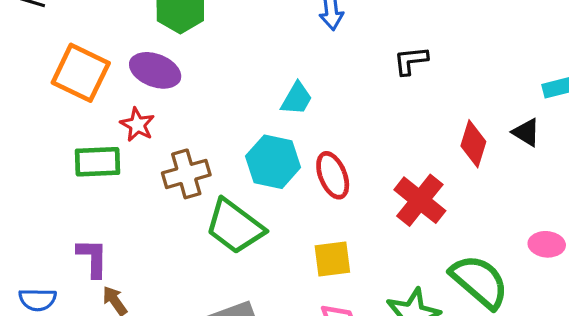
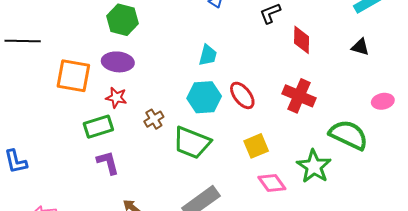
black triangle: (526, 132) -> (360, 47), moved
red diamond: (473, 144) -> (302, 40), moved
brown cross: (186, 174) -> (154, 119), size x0.7
purple L-shape: (92, 258) -> (108, 163), moved

